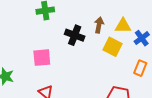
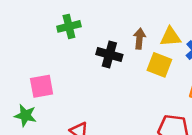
pink square: (42, 58) -> (42, 86), moved

